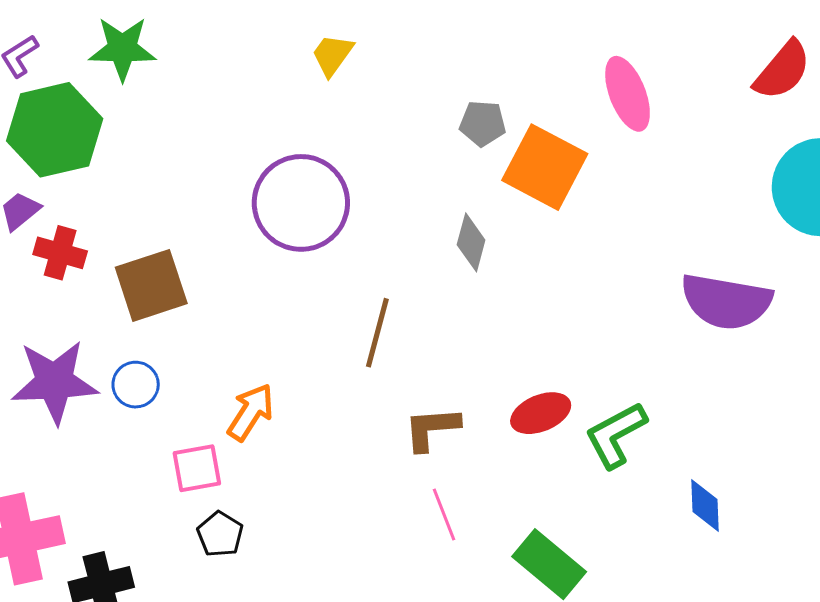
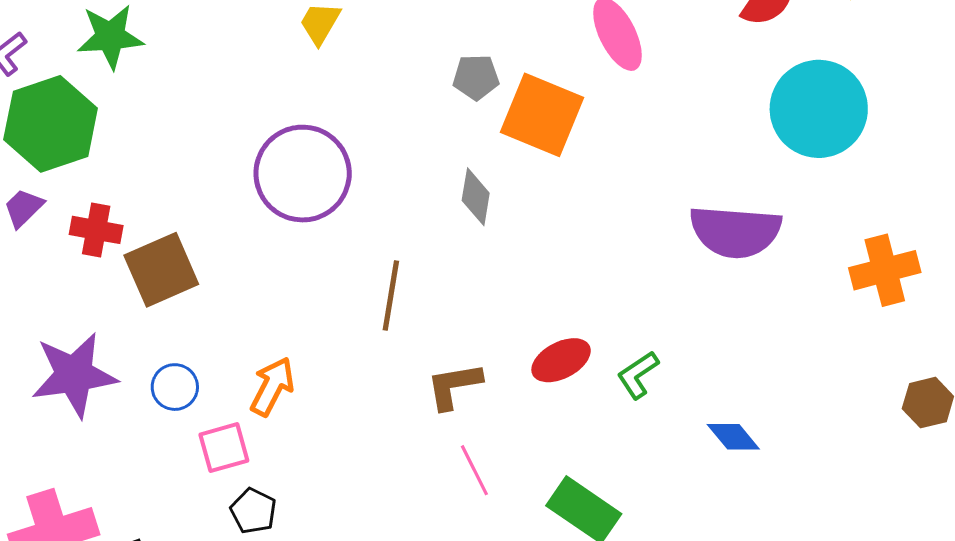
red cross: (60, 253) -> (96, 230), moved
blue circle: (136, 385) -> (175, 387), moved
green L-shape: (616, 435) -> (638, 375), size x0.7
blue diamond: (705, 506) -> (733, 437), turned -32

